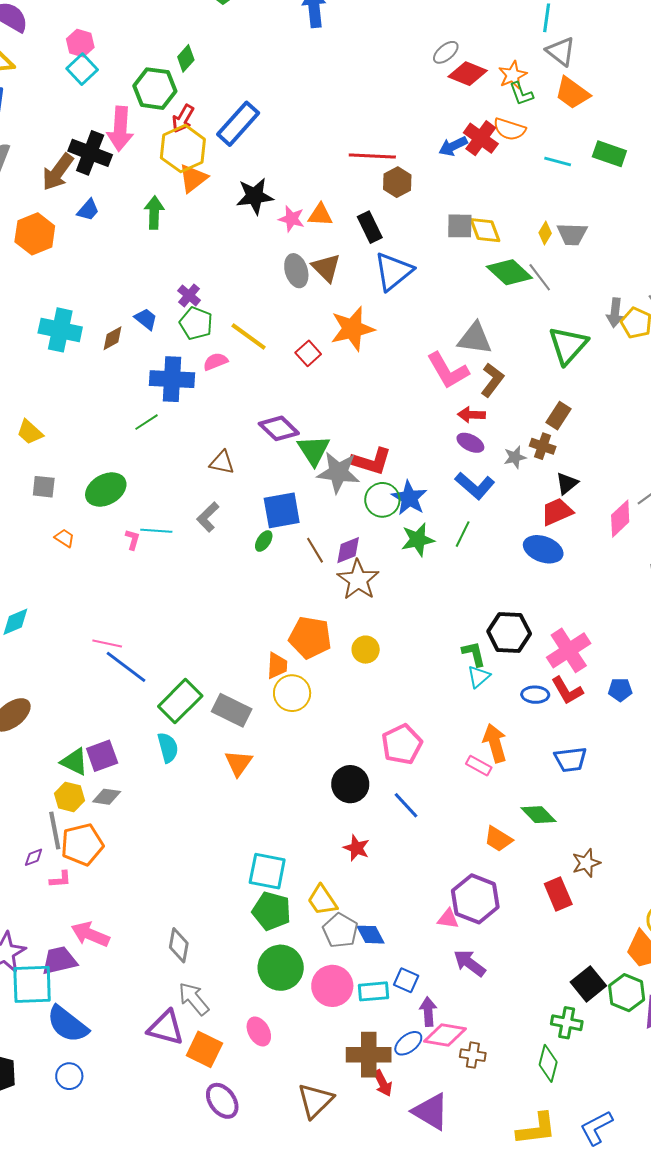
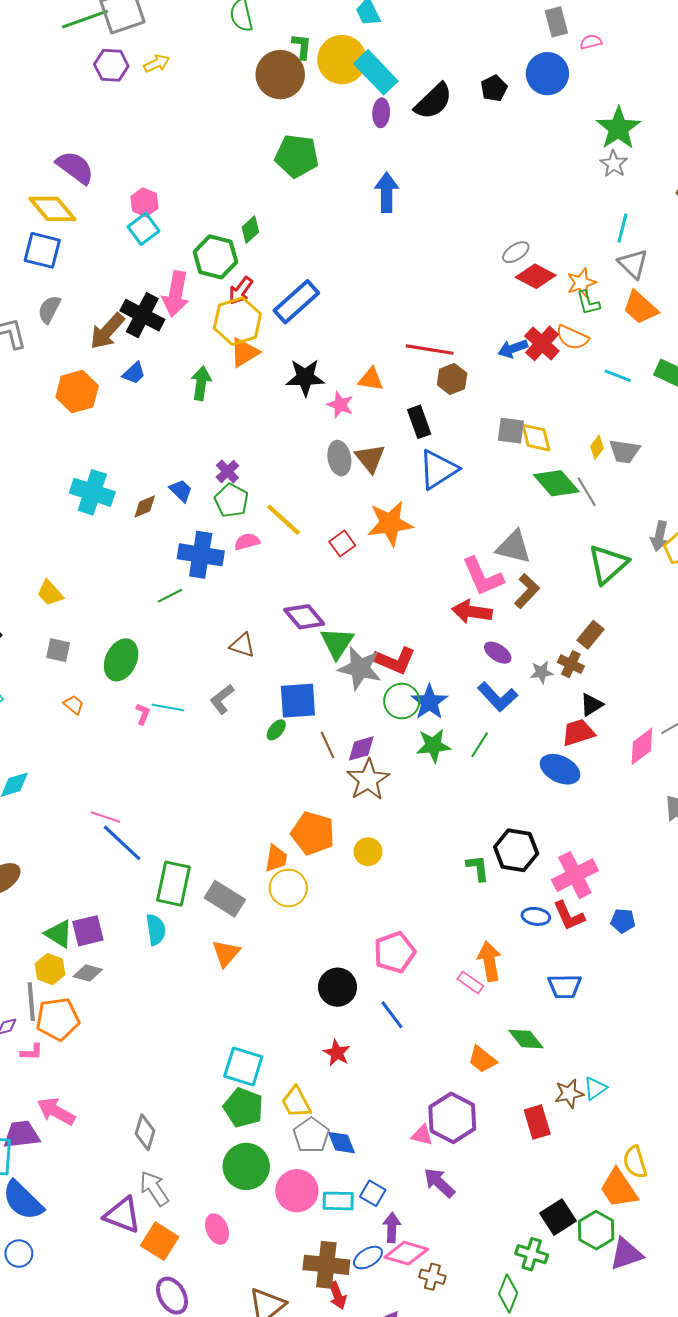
orange triangle: (320, 215) -> (371, 379), moved
red arrow: (471, 415) -> (472, 612), moved, size x1.4
green ellipse: (106, 490) -> (121, 660), turned -42
cyan triangle: (479, 677) -> (595, 1088), moved
green rectangle: (180, 701) -> (174, 884), turned -39

